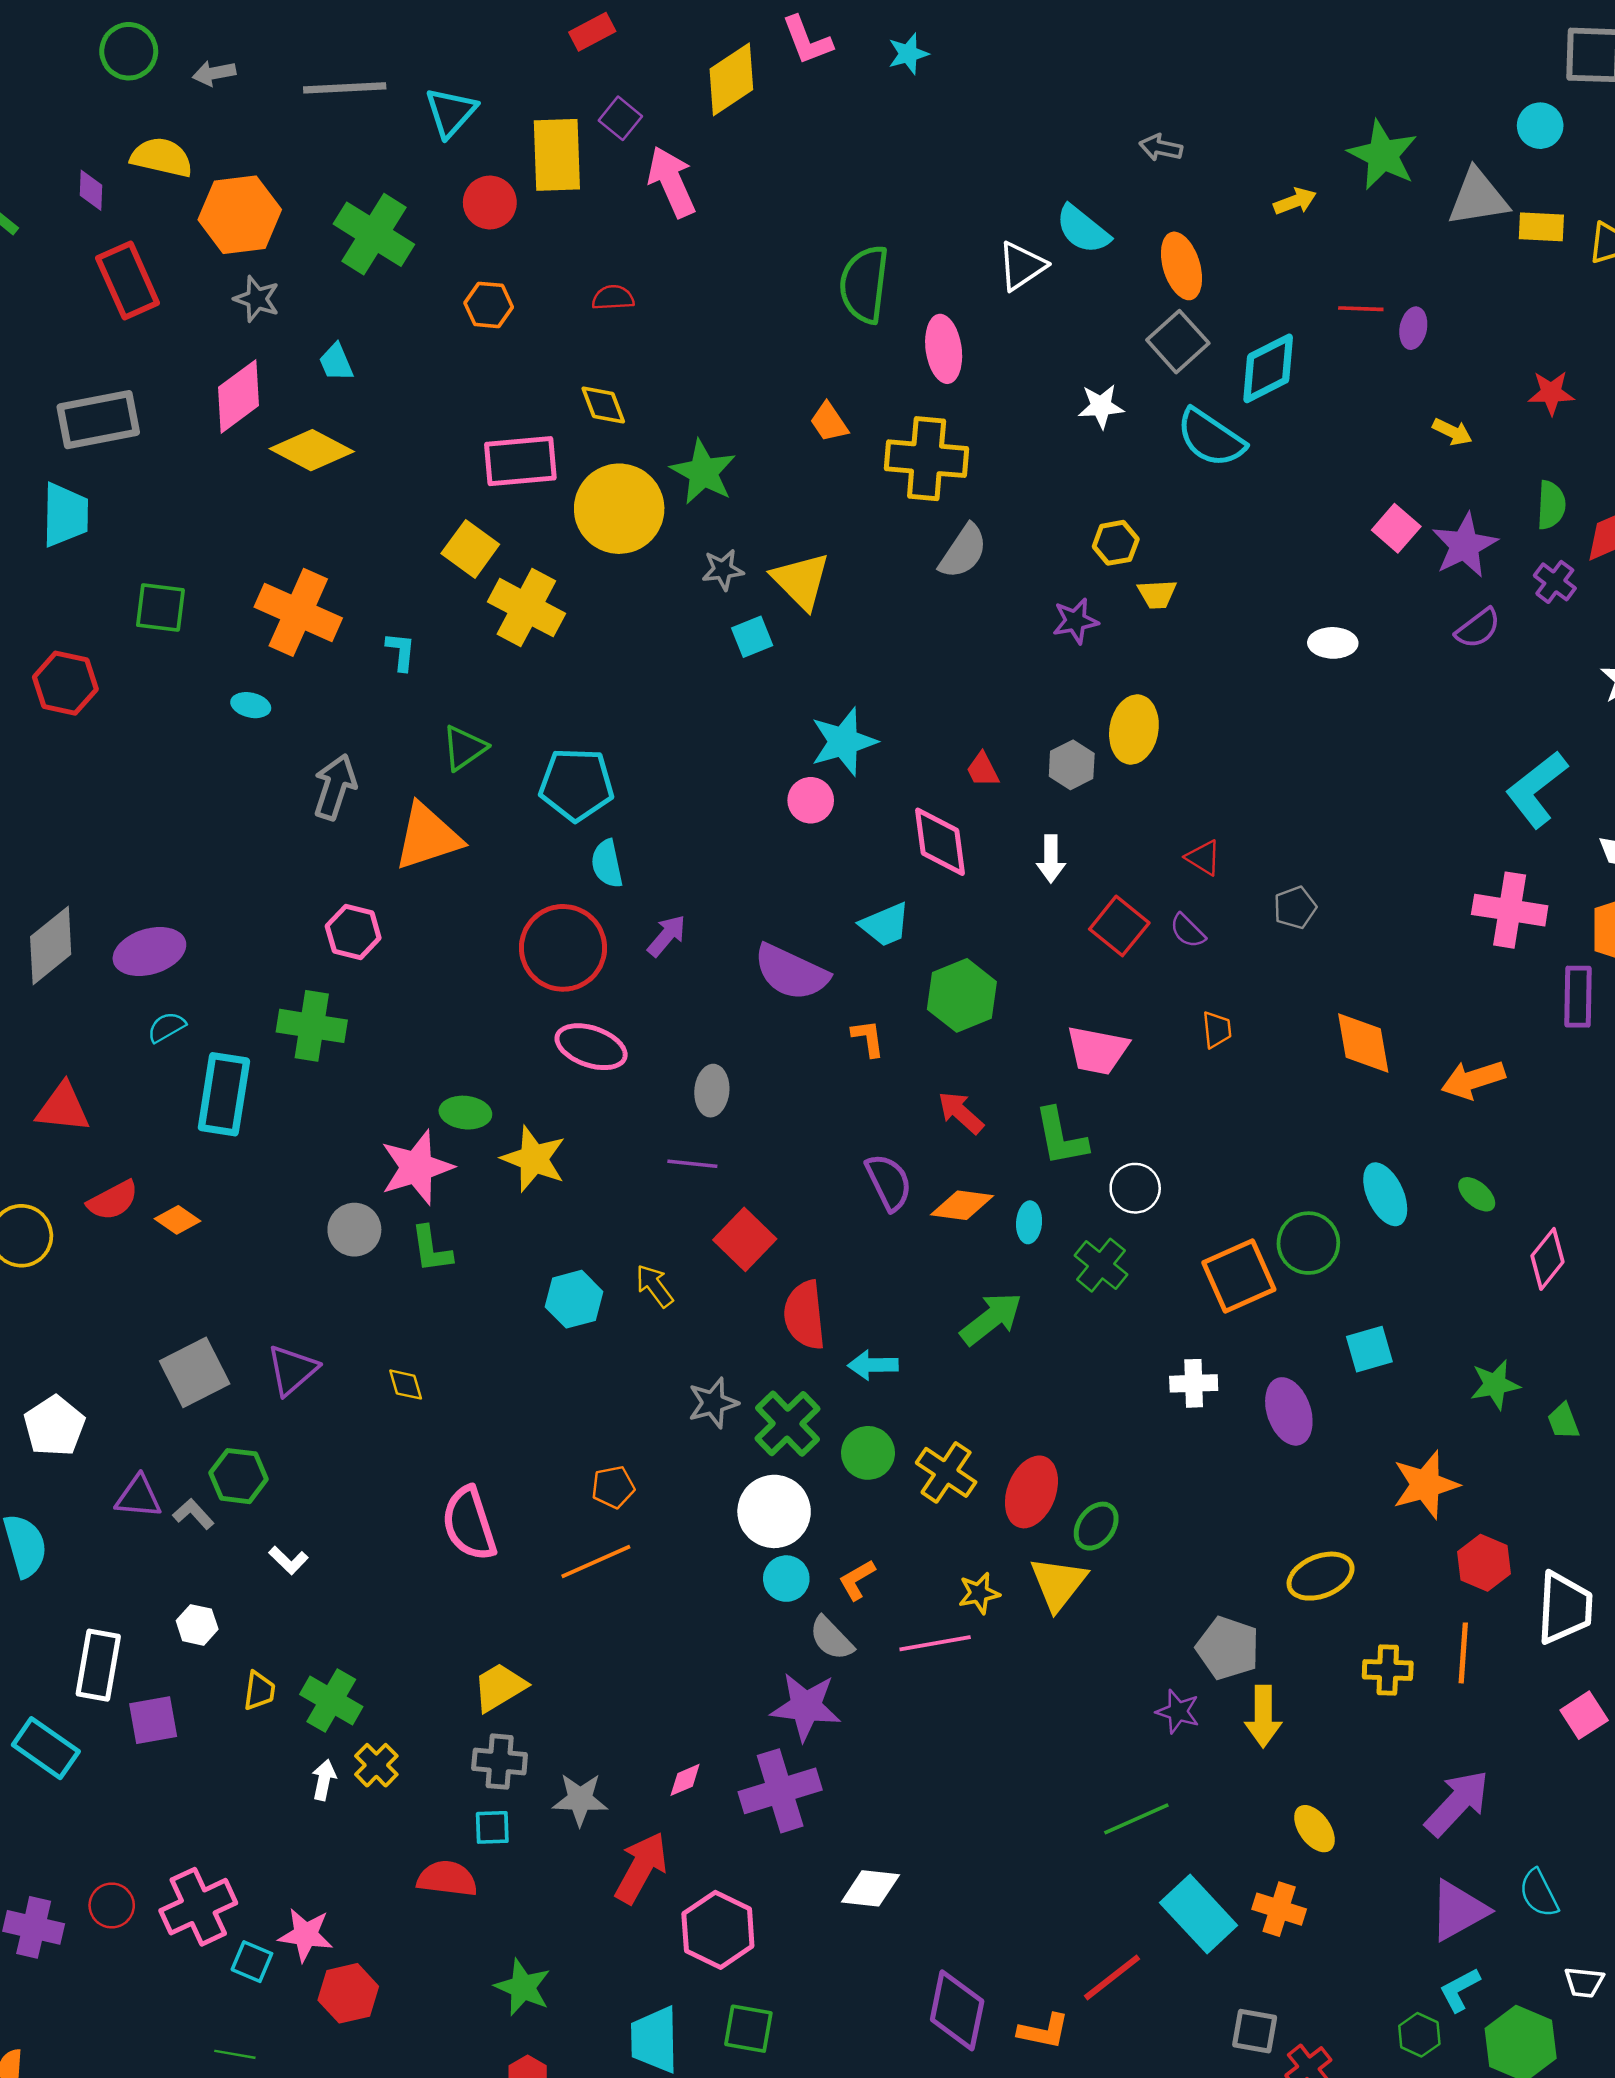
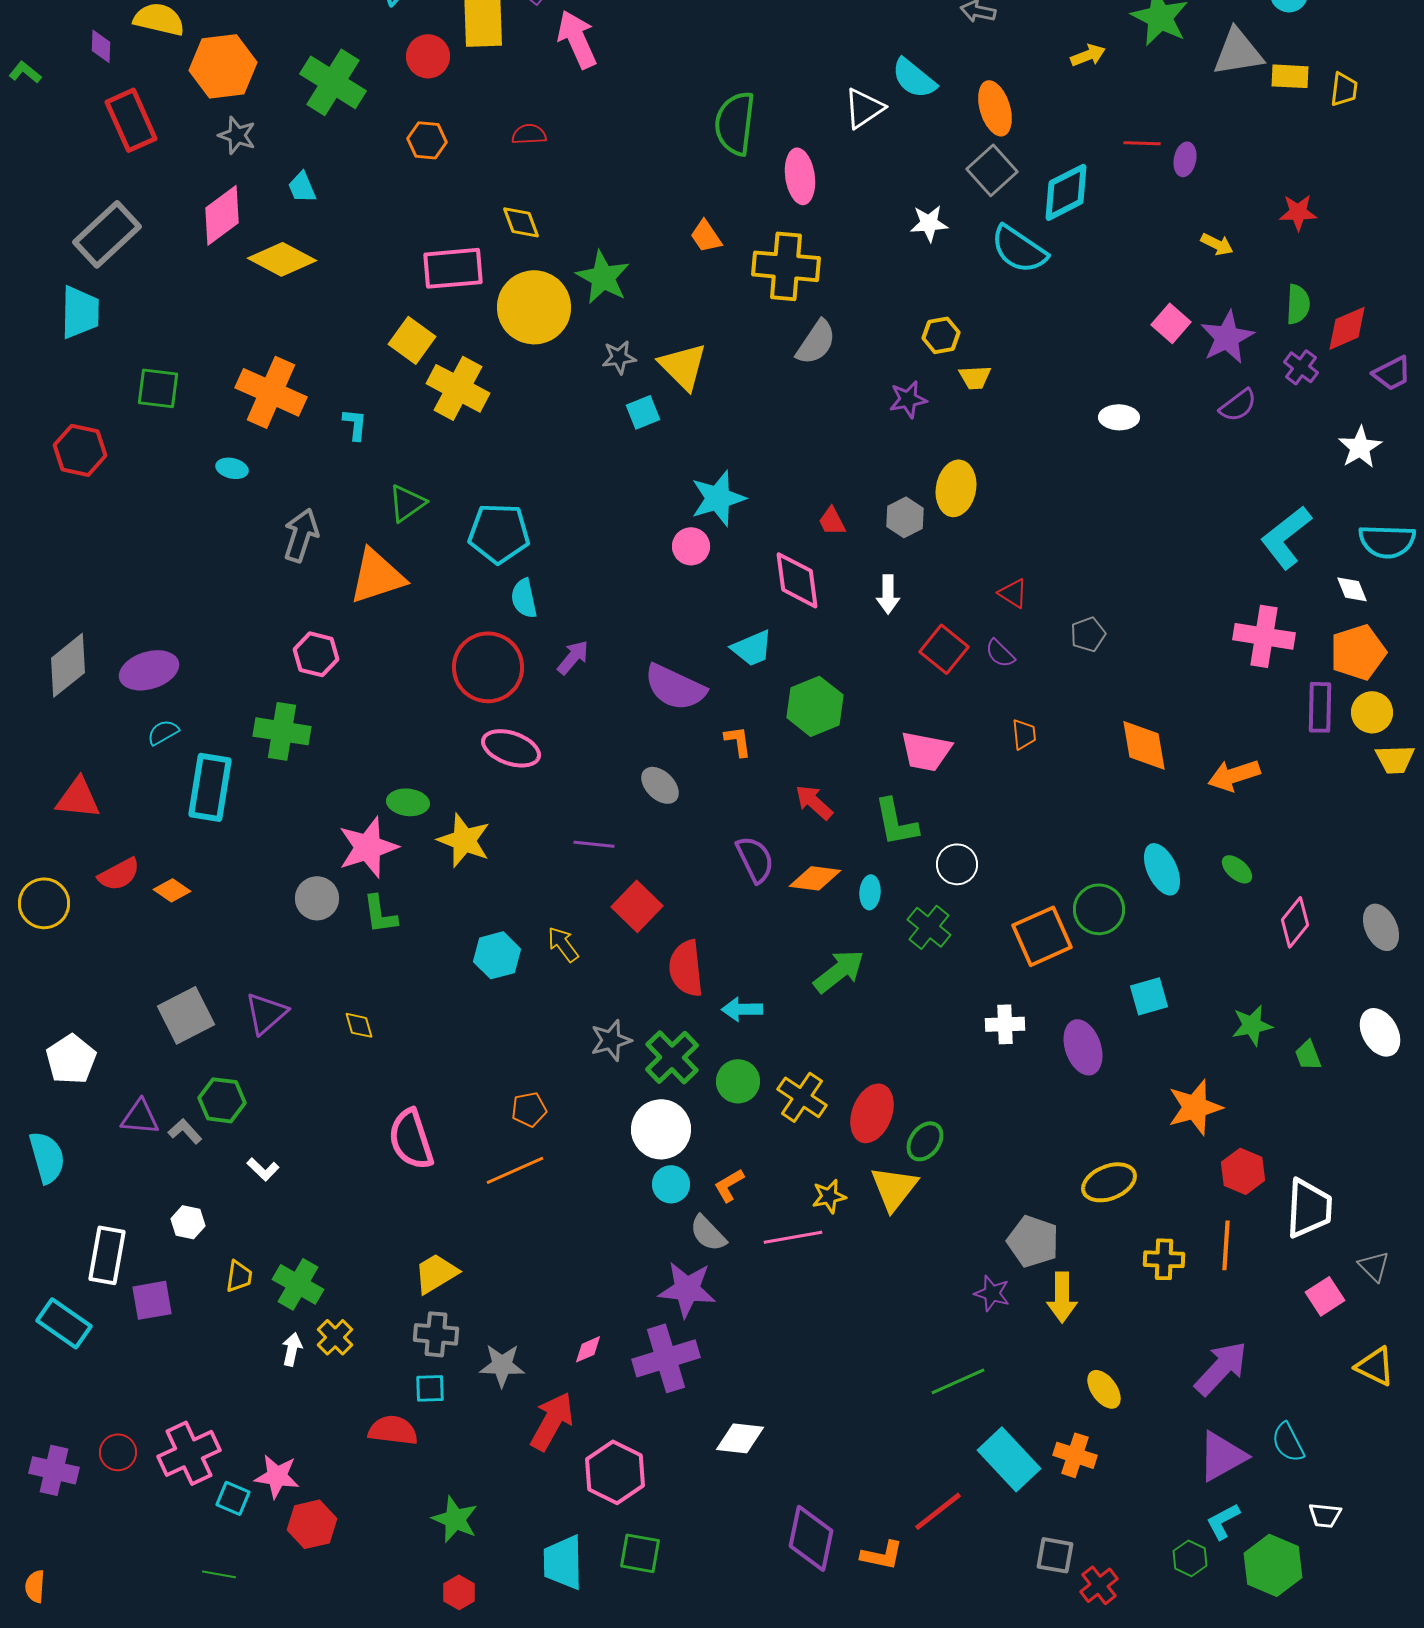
gray rectangle: (98, 420) -> (107, 234), turned -32
gray ellipse: (712, 1091) -> (660, 785), moved, turned -51

